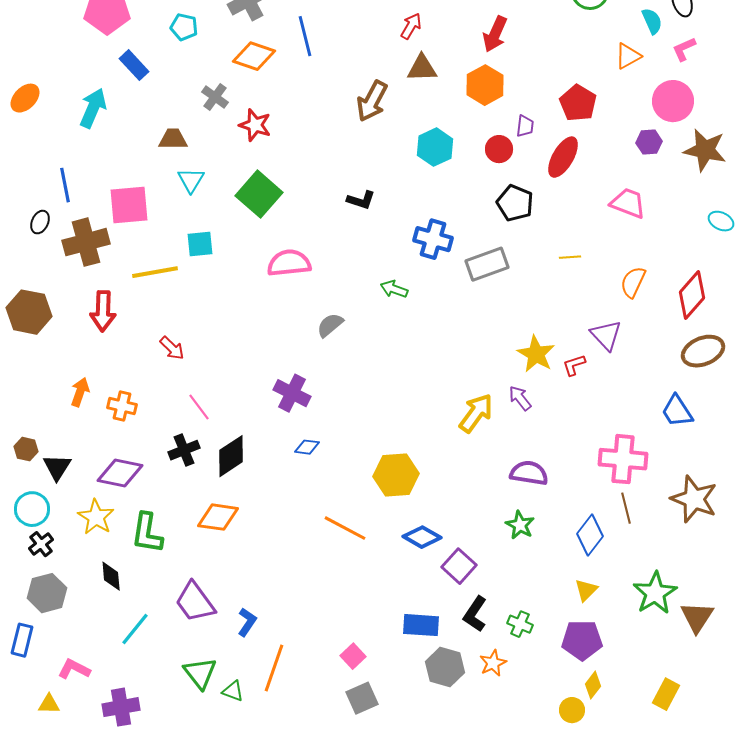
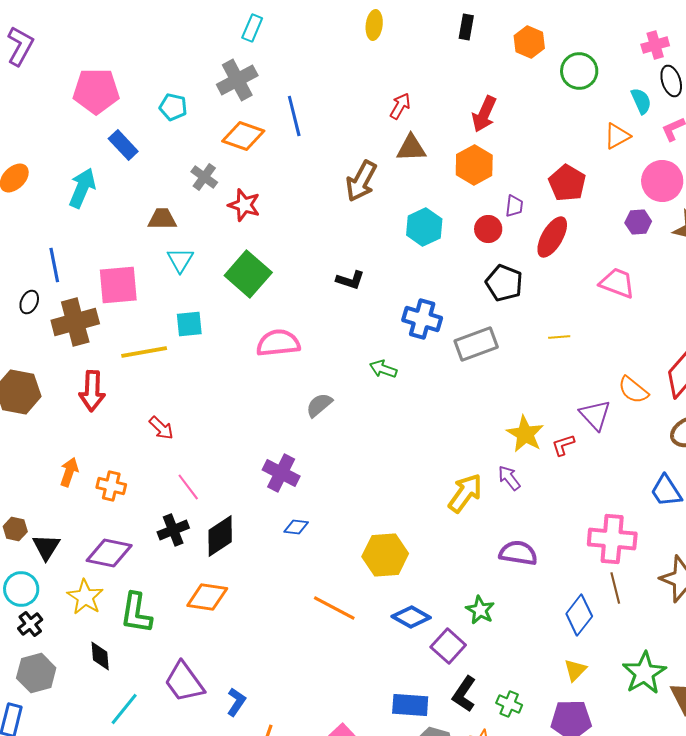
orange semicircle: (633, 282) -> (633, 390), moved, turned -76
green star: (520, 525) -> (480, 610), moved

